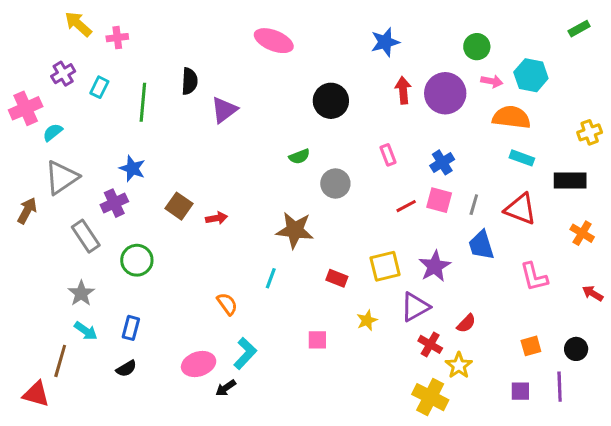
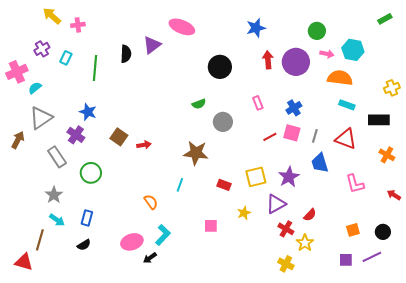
purple triangle: (224, 110) -> (152, 45), moved
purple cross: (114, 203) -> (76, 135), turned -30
purple line: (560, 387) -> (372, 257), turned 66
yellow cross: (430, 397) -> (286, 264), size x0.7

